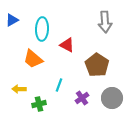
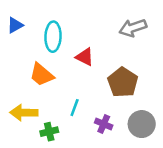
gray arrow: (105, 22) -> (133, 28), turned 75
yellow arrow: (19, 89) -> (24, 113), size x1.5
purple cross: (82, 98) -> (104, 124), turned -32

